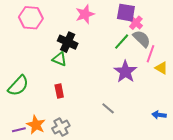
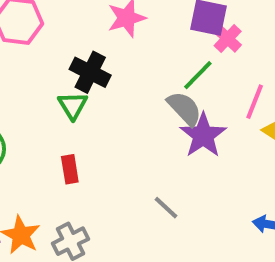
gray semicircle: (142, 39) -> (184, 108), moved
green triangle: (59, 59) -> (73, 105), turned 35

